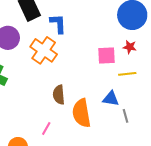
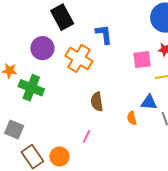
blue L-shape: (58, 24) -> (104, 34), moved
orange semicircle: (82, 113) -> (132, 118), moved, size x0.5

